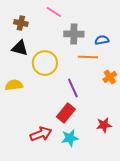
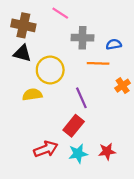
brown cross: (21, 23) -> (23, 25), size x1.5
yellow semicircle: (14, 85) -> (32, 95), moved
red star: (104, 125) -> (107, 151), moved

